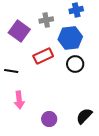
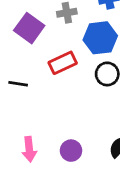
pink arrow: (19, 100) -> (29, 149), moved

